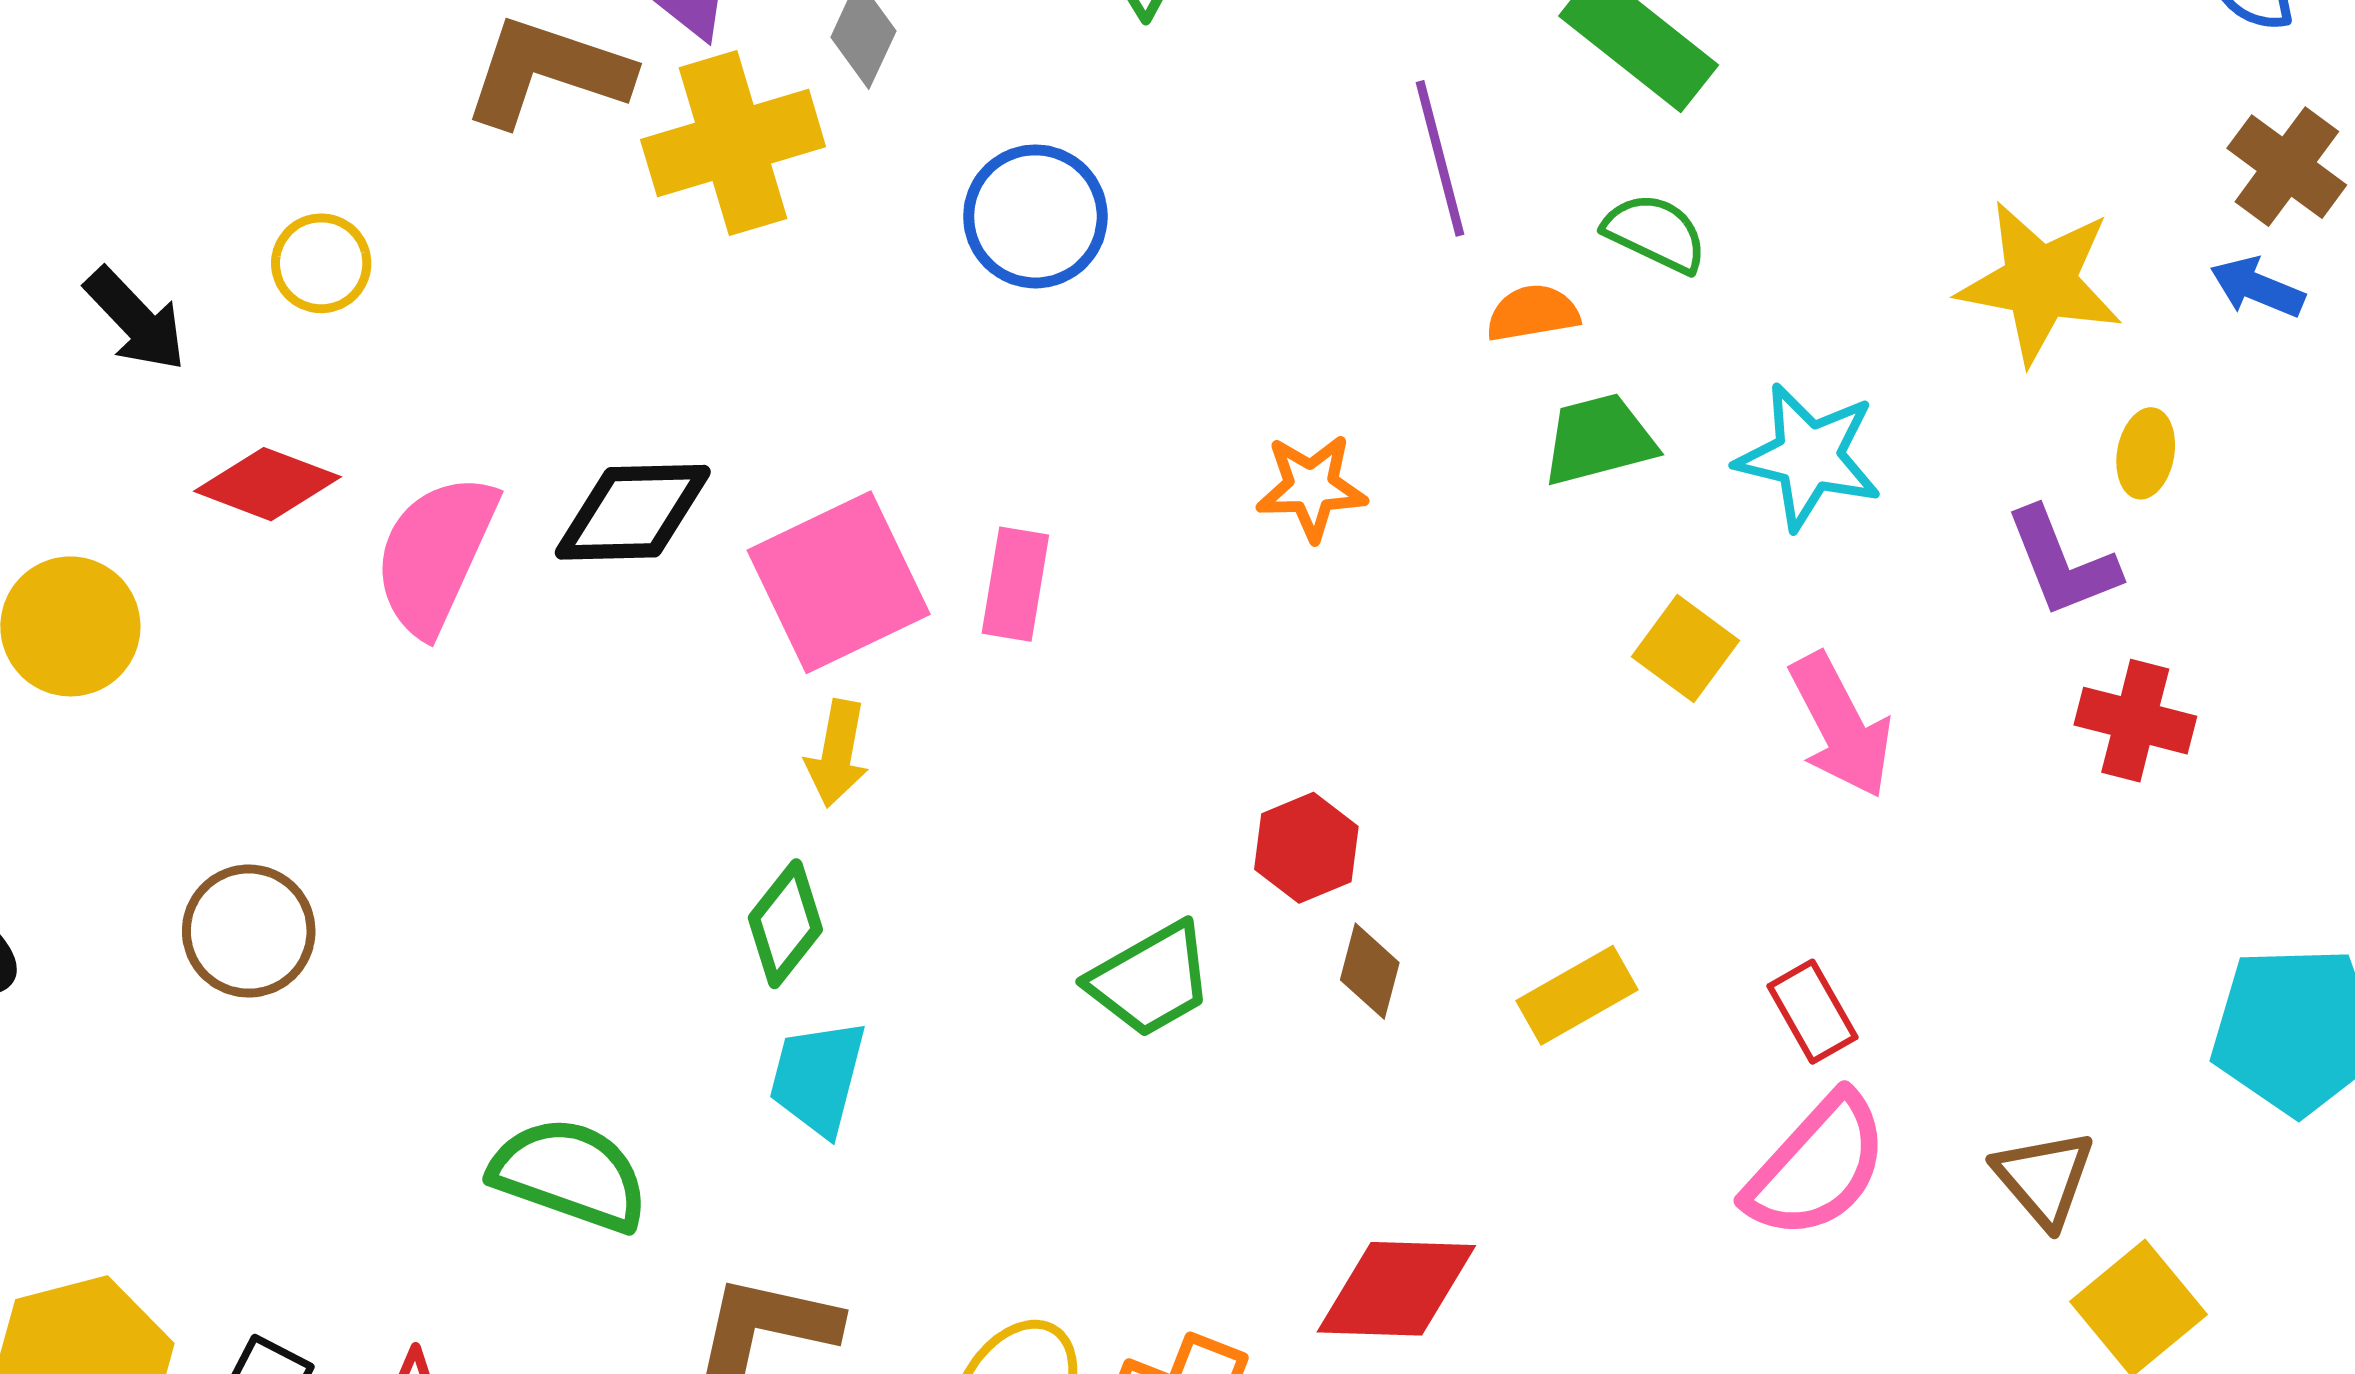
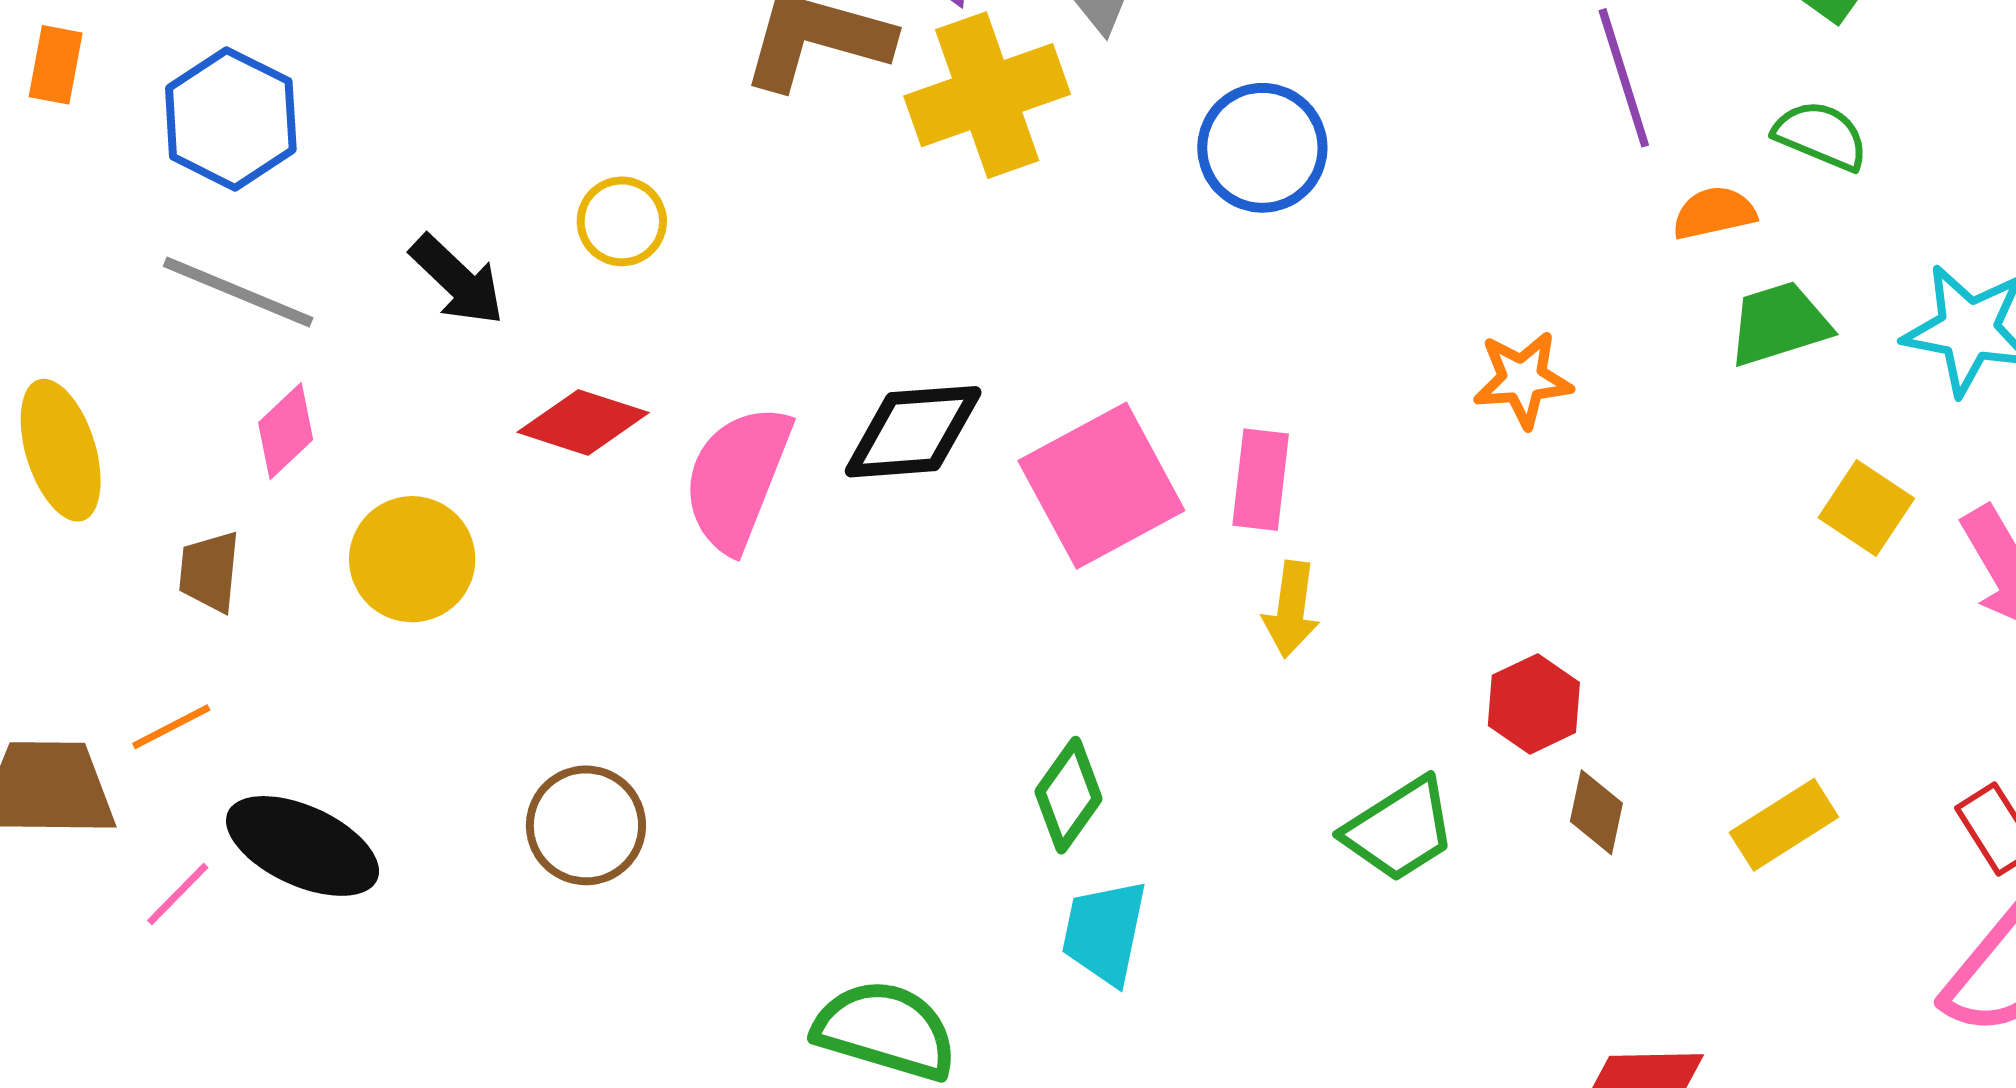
yellow arrow: (837, 753) -> (1291, 609), moved

